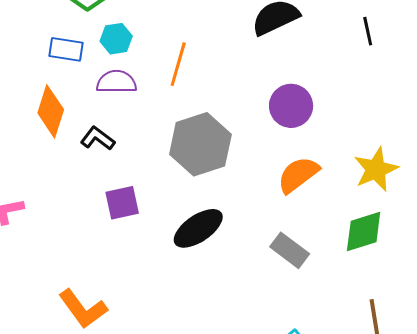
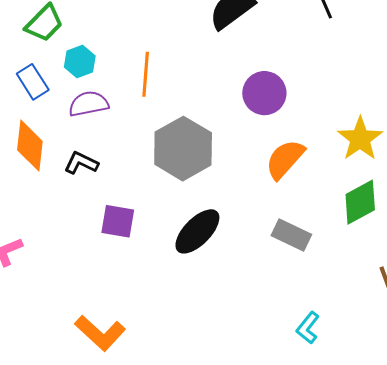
blue rectangle: (66, 49) -> (33, 82), turned 60
purple square: (122, 203) -> (118, 221), turned 33

